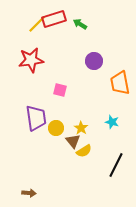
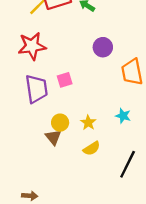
pink square: (60, 90) -> (65, 80), turned -32
purple trapezoid: (36, 118) -> (36, 89), moved
brown triangle: (73, 141) -> (53, 137), moved

